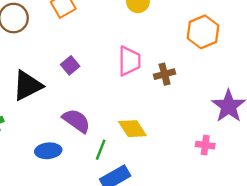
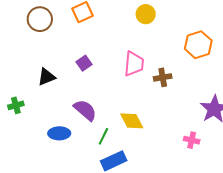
black triangle: (27, 85) -> (47, 77), size x0.7

